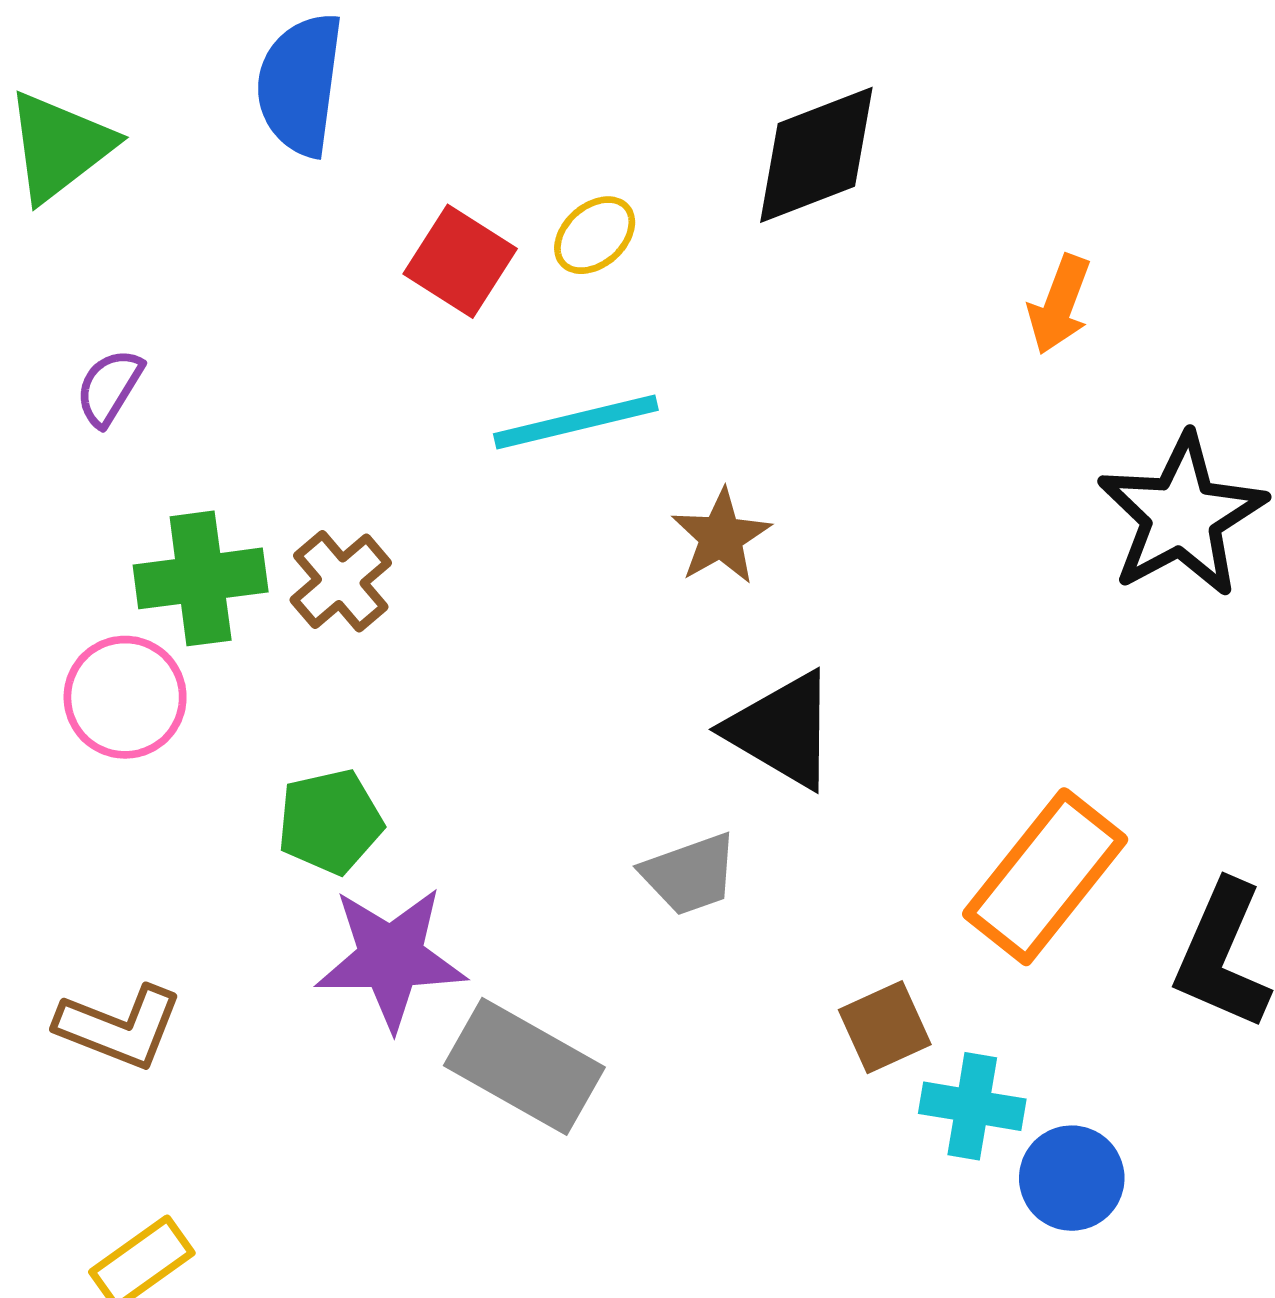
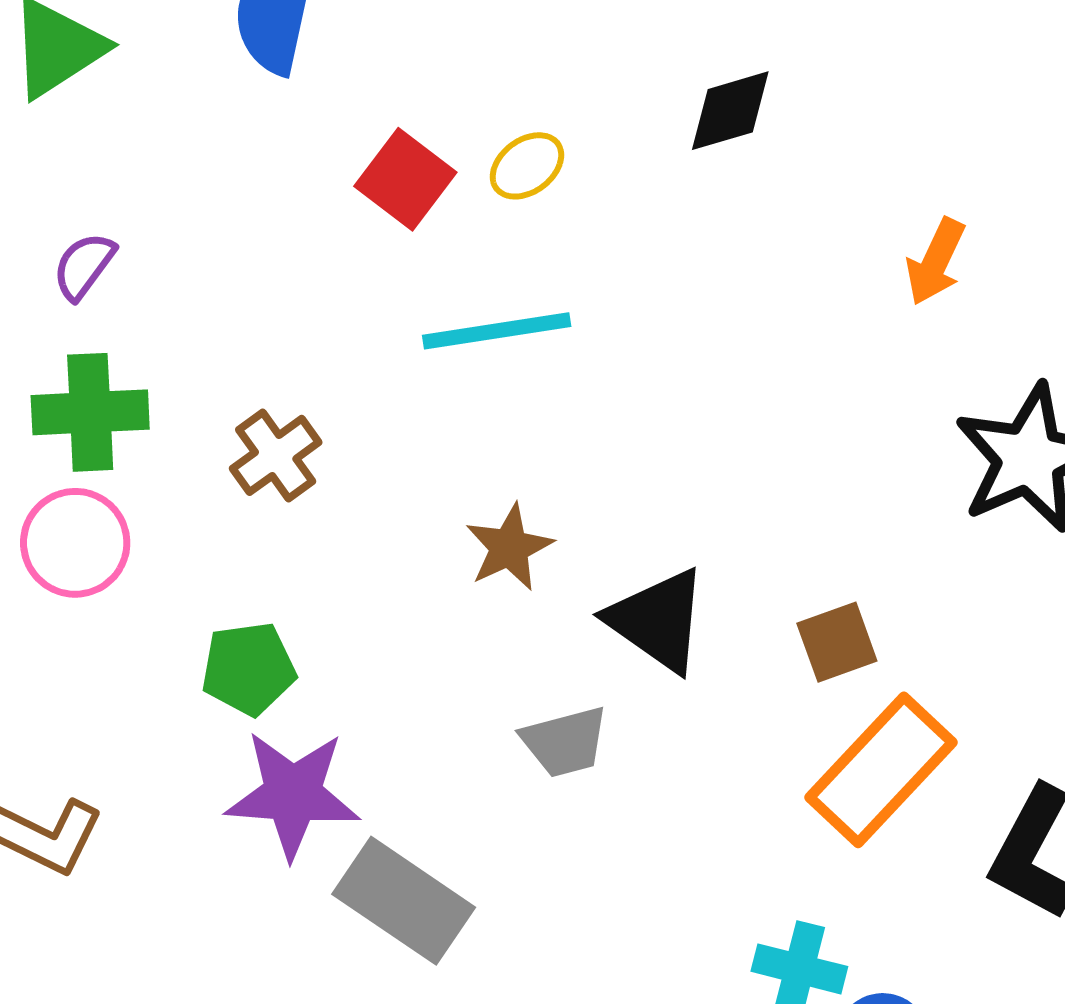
black diamond: (816, 155) -> (730, 111), size x0.7
brown star: (721, 537) -> (509, 548), moved
green cross: (201, 578) -> (90, 412), moved
brown square: (885, 1027) -> (837, 642), moved

